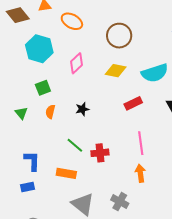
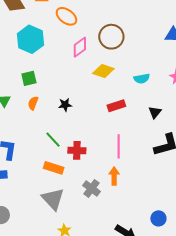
pink diamond: (77, 63) -> (80, 47), moved
cyan semicircle: (155, 73) -> (142, 79), size x0.6
orange rectangle: (66, 173) -> (54, 168), moved
gray cross: (120, 202) -> (92, 188), moved

